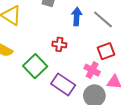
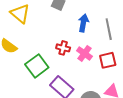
gray line: (103, 19) -> (109, 29), turned 30
pink cross: (92, 70) -> (84, 53), moved

